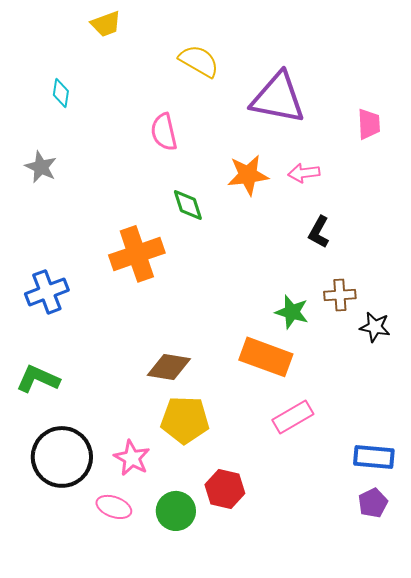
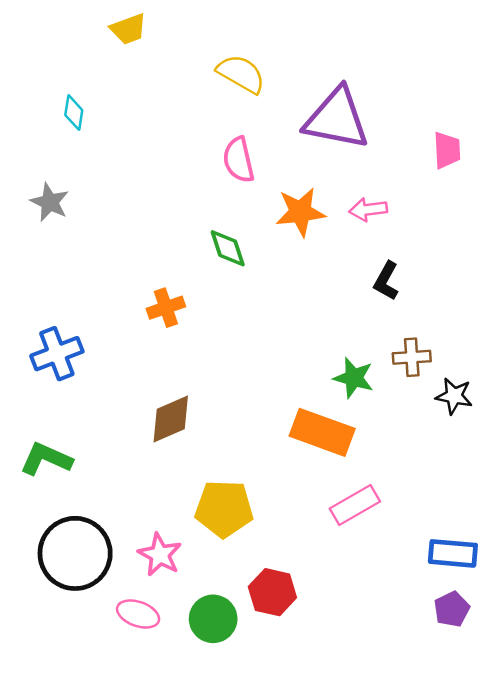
pink semicircle: (164, 132) -> (239, 160), moved
orange cross: (137, 254) -> (166, 308), size x0.6
brown diamond: (169, 367) -> (171, 419), moved, turned -33

